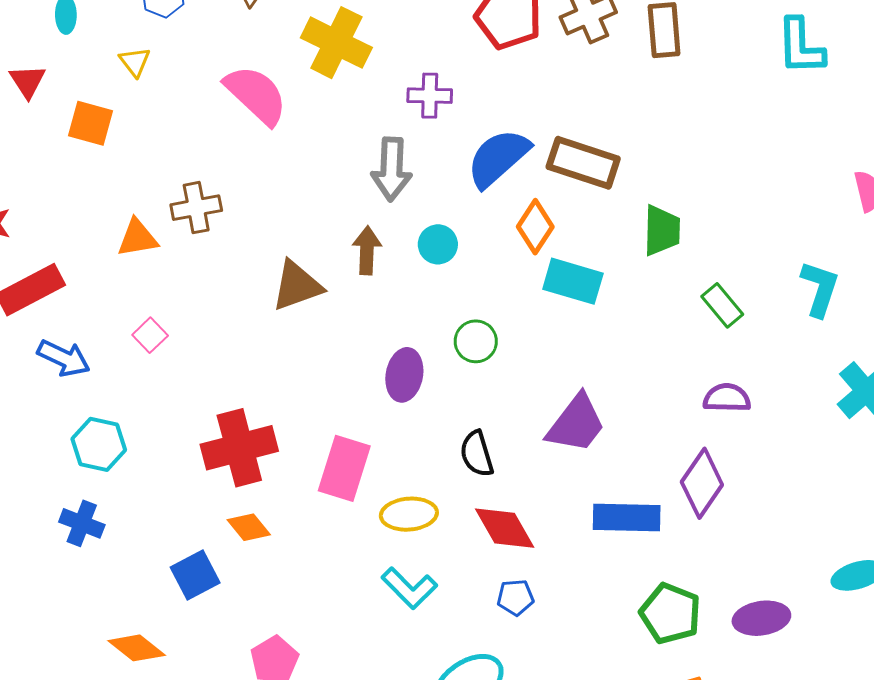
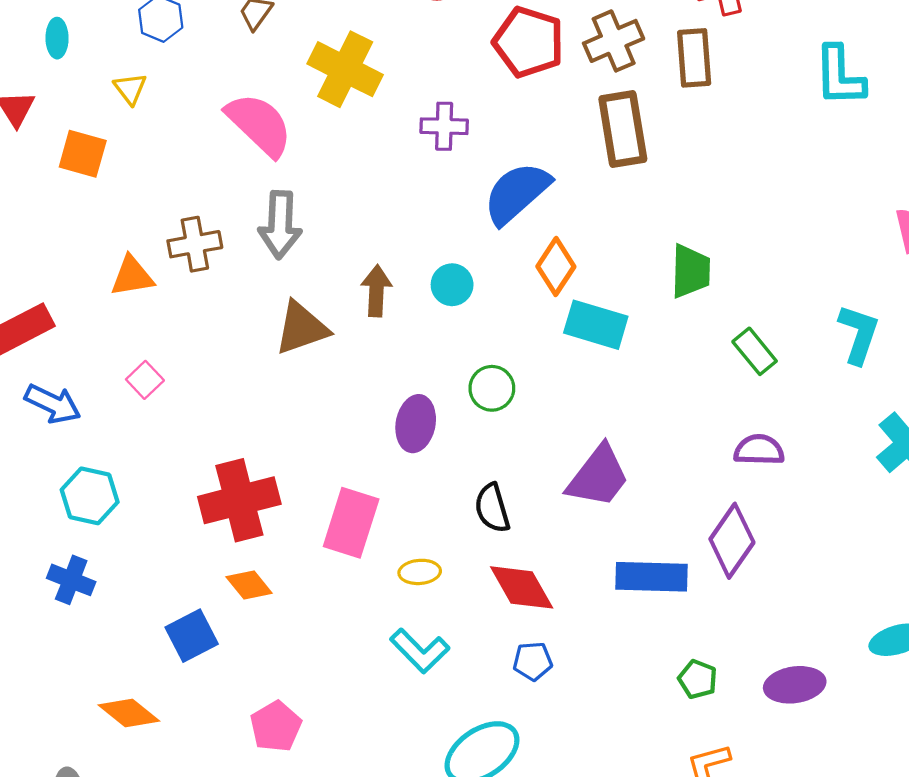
brown rectangle: (583, 163) -> (623, 129), moved, turned 62
gray arrow: (392, 169) -> (280, 225), moved
yellow ellipse: (409, 514) -> (420, 572), size x0.7
green pentagon: (670, 613) -> (698, 679), size x0.6

